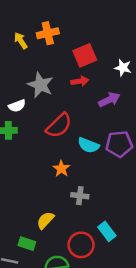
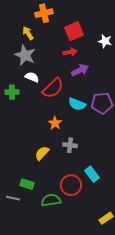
yellow arrow: (21, 41) -> (28, 33), moved
gray star: (40, 85) -> (25, 55), moved
purple arrow: (109, 100) -> (80, 70), moved
white semicircle: (17, 106) -> (32, 77), moved, turned -136
yellow semicircle: (45, 220) -> (42, 153), moved

